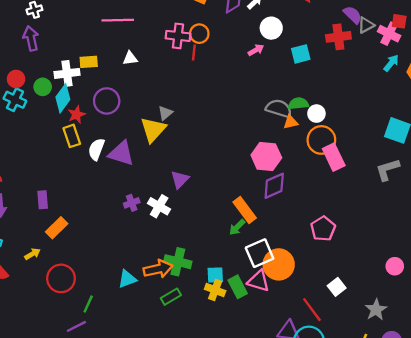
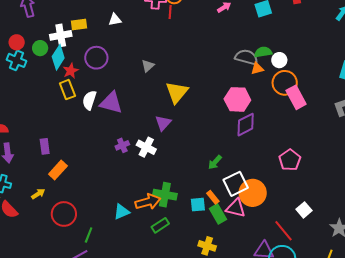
yellow triangle: (153, 130) -> (177, 92), moved
orange rectangle: (245, 210) -> (213, 197), moved, size x0.6
yellow cross: (215, 290) -> (207, 246), moved

